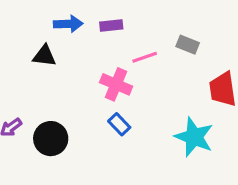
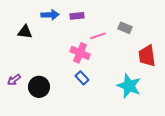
black triangle: (44, 56) -> (25, 32), moved

